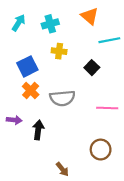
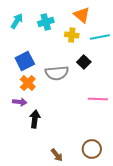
yellow cross: (59, 51) -> (72, 35), moved
gray semicircle: (62, 98) -> (57, 73), moved
purple arrow: (14, 120) -> (20, 102), moved
brown circle: (101, 150) -> (92, 149), moved

